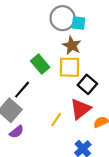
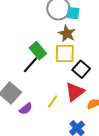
black line: (22, 90) -> (30, 65), moved
purple semicircle: (17, 132) -> (26, 109), moved

